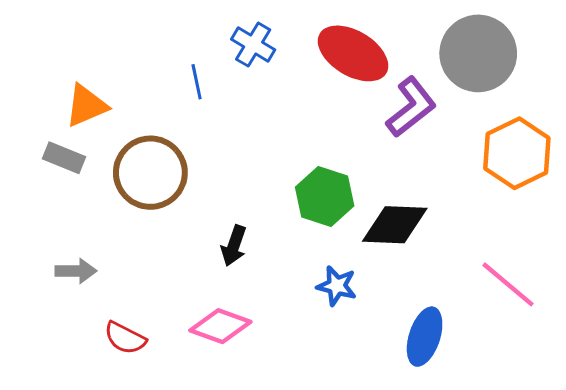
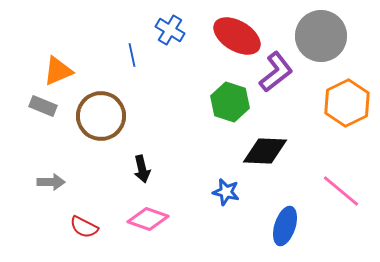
green hexagon: (325, 196) -> (230, 102), moved
black arrow: (234, 246) -> (142, 169), moved, turned -32

